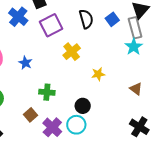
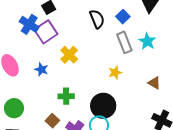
purple square: (51, 25) -> (46, 32), moved
gray rectangle: (135, 28) -> (124, 42), moved
yellow cross: (72, 52) -> (69, 55), moved
black circle: (83, 106) -> (103, 106), size x1.6

